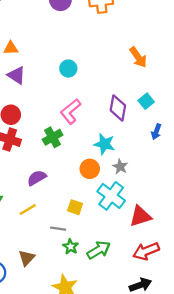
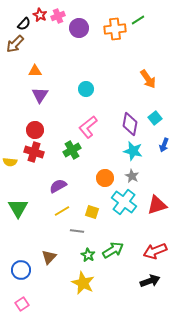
purple triangle: (16, 75) -> (40, 95), turned 30
cyan star: (104, 144) -> (133, 151), moved
yellow line: (28, 209) -> (62, 211), moved
red triangle: (140, 216) -> (157, 205), moved
green star: (71, 247) -> (88, 255), moved

